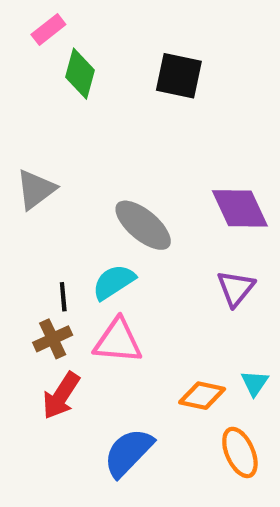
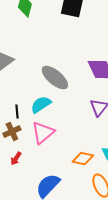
pink triangle: (118, 341) -> (43, 133), turned -45
red arrow: (61, 396) -> (16, 159), size x0.6

